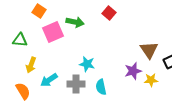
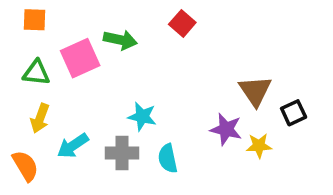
orange square: (39, 11) -> (35, 20), moved, turned -32
green triangle: (20, 40) -> (36, 73), moved
purple star: (133, 71) -> (226, 129), turned 30

